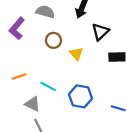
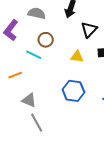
yellow triangle: (76, 54) -> (77, 57), moved, turned -40
cyan line: (48, 86) -> (34, 55), moved

